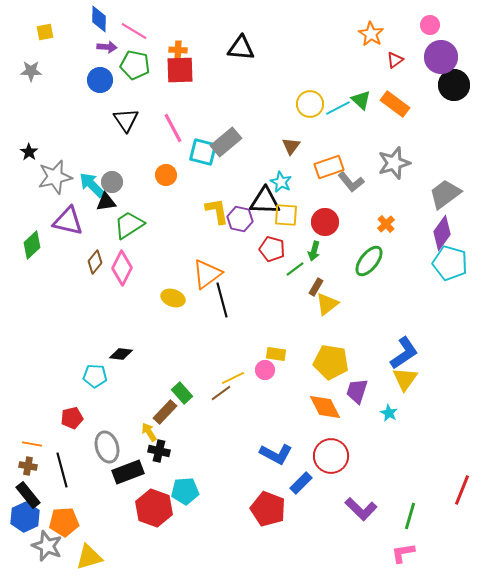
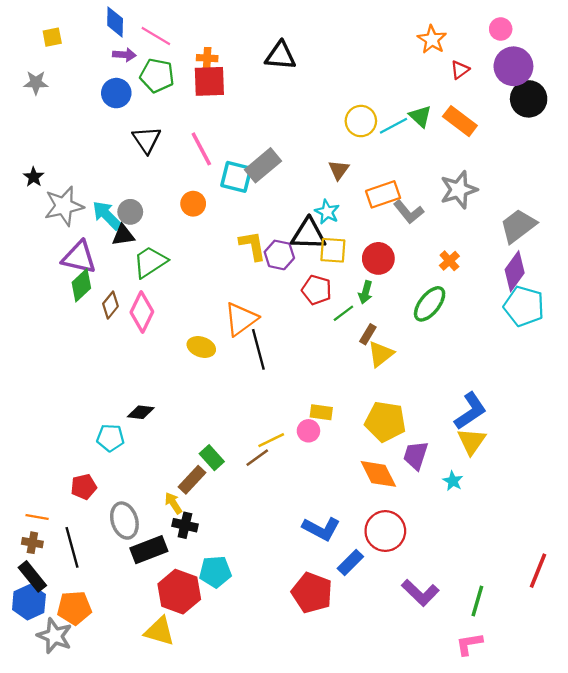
green diamond: (32, 245) -> (81, 285), moved
yellow triangle: (89, 557) -> (159, 631), moved, turned 32

